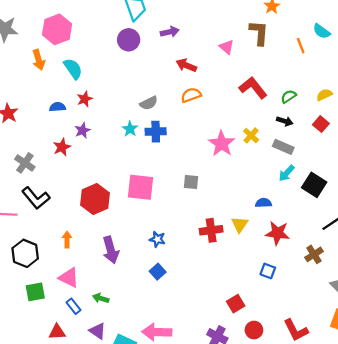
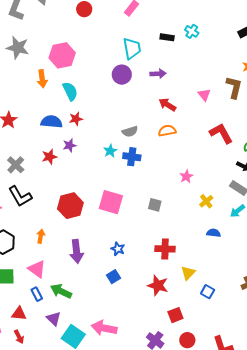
blue semicircle: (57, 107) -> (51, 122), size x1.5
yellow cross: (251, 135) -> (206, 201), moved
pink star: (222, 144) -> (186, 176), size x0.6
yellow triangle: (240, 224) -> (188, 273), moved
red star: (277, 233) -> (158, 285), moved
green arrow: (101, 298) -> (61, 291), size x1.5

